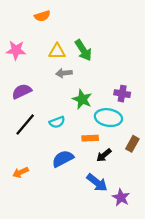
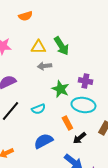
purple cross: (122, 94) -> (85, 81), moved
orange rectangle: (90, 138) -> (67, 123), turned 64

